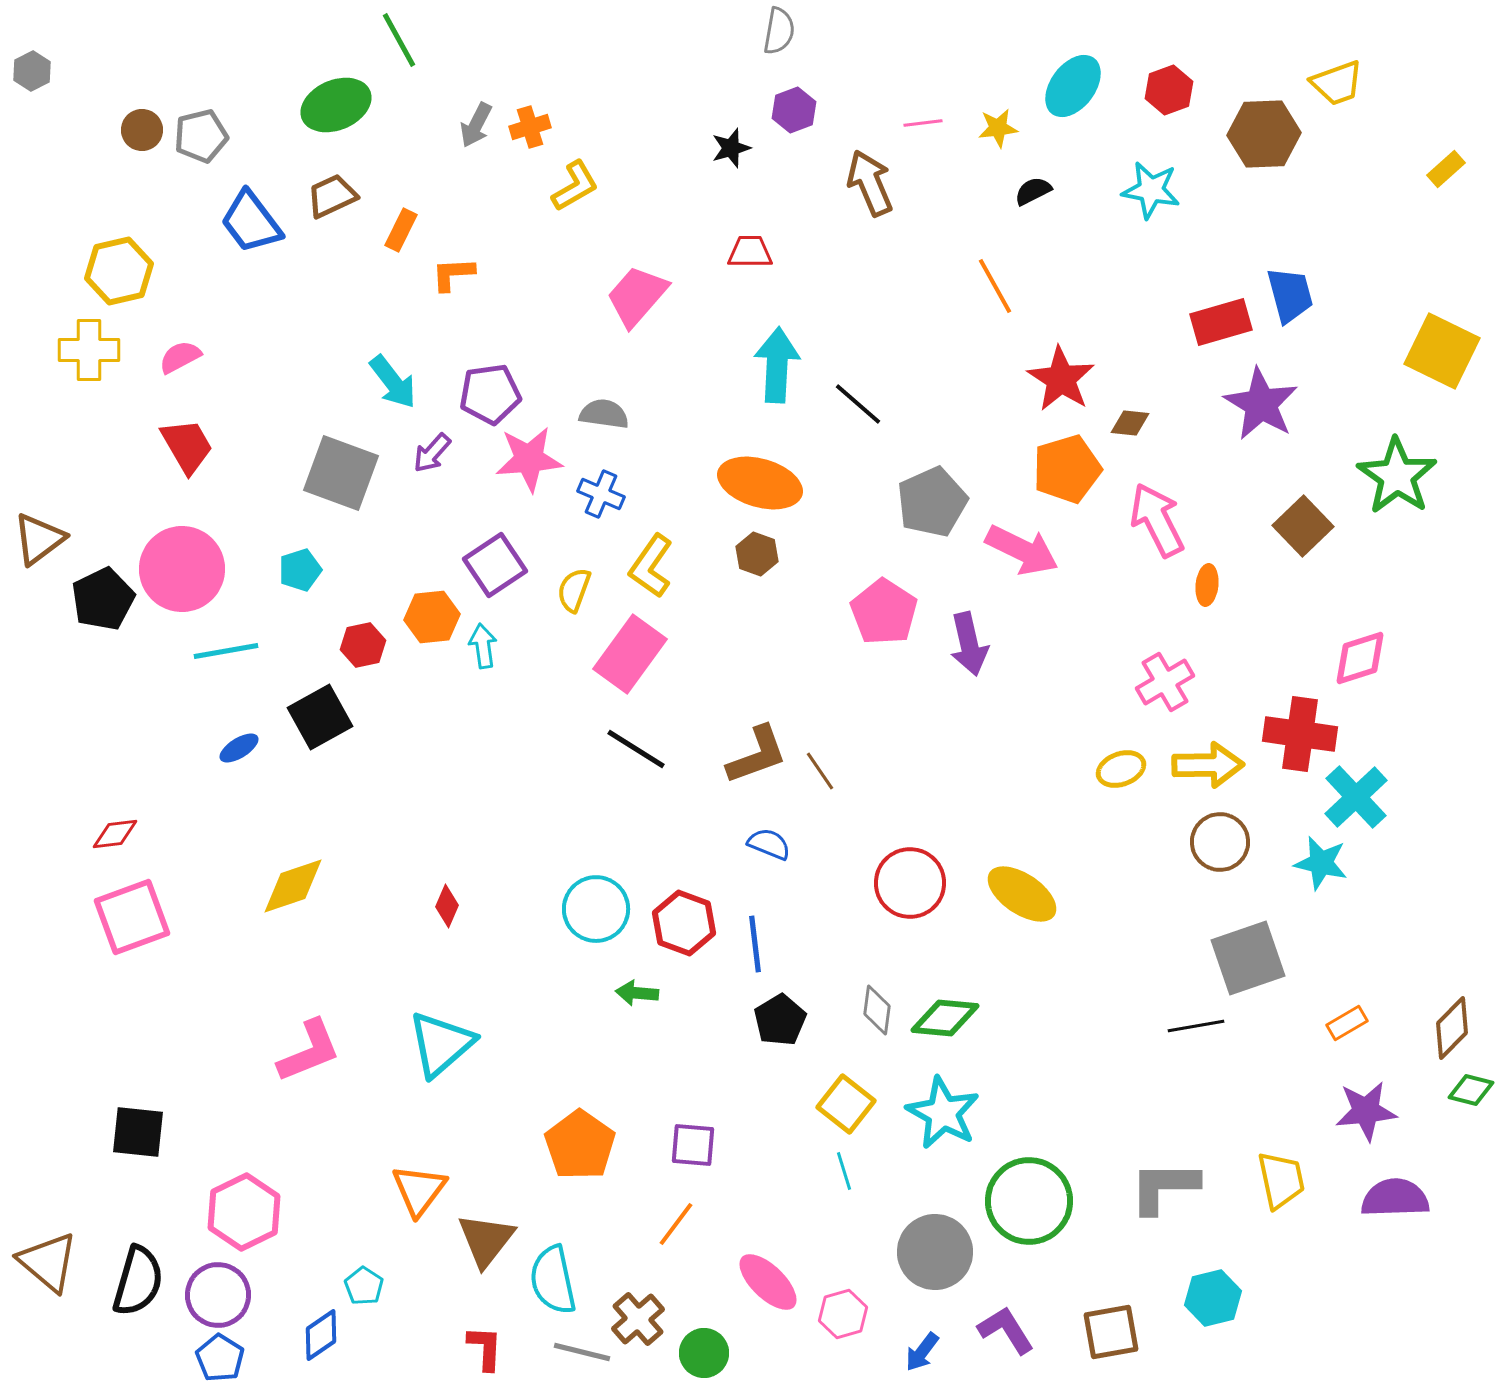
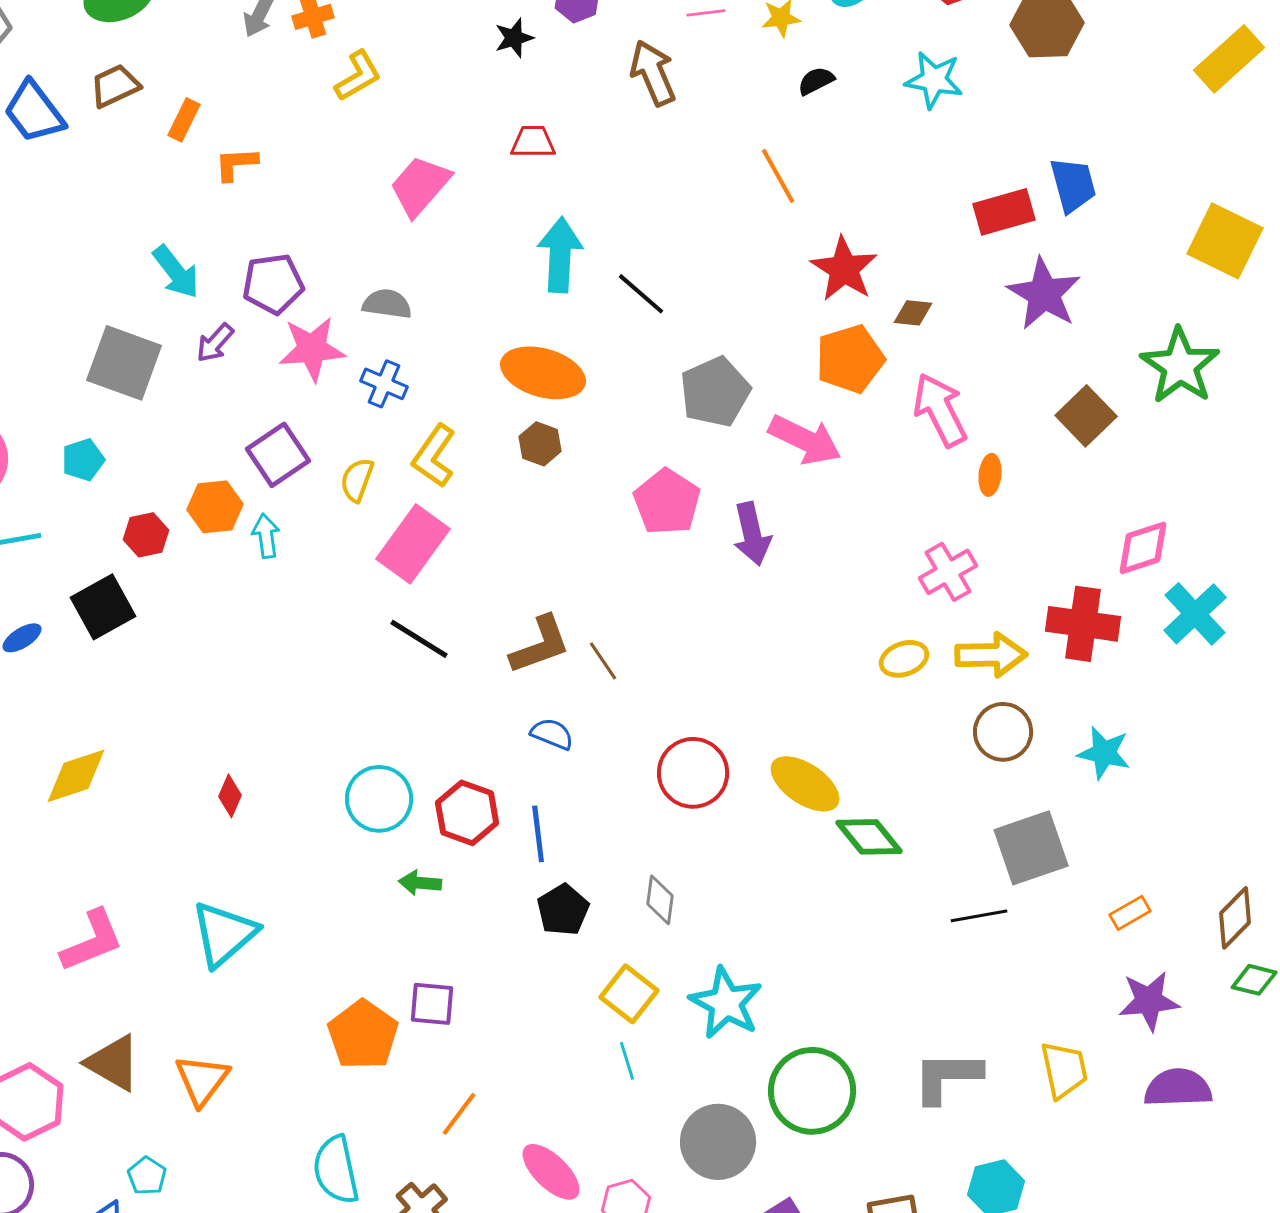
yellow rectangle: (1446, 169) -> (1229, 59), size x1.8
cyan cross: (1356, 797) -> (1195, 614), moved
green diamond: (945, 1018) -> (869, 837), moved, turned 46
purple square: (693, 1145) -> (432, 1004), moved
brown triangle: (486, 1240) -> (113, 1063), moved, turned -38

